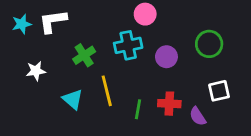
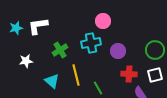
green circle: (209, 44) -> (155, 50), moved
red cross: (169, 104) -> (129, 74), moved
green line: (138, 109) -> (98, 88), turned -40

